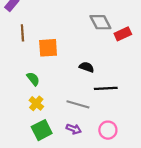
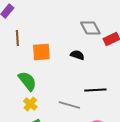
black semicircle: (87, 67) -> (77, 55), moved
green semicircle: (33, 79) -> (27, 81), size x1.5

